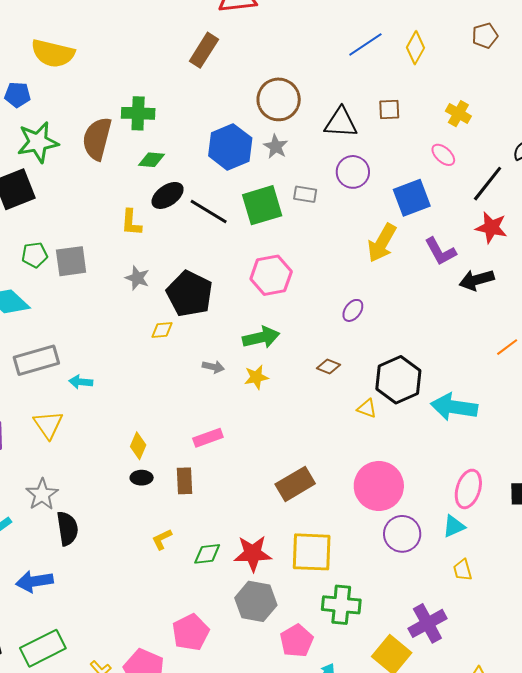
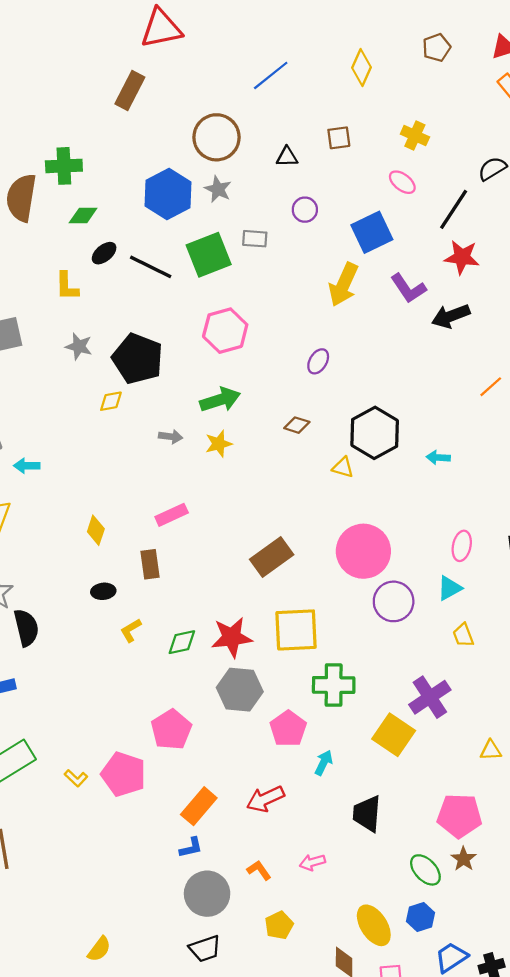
blue line: (365, 44) -> (271, 75), moved
black triangle: (341, 123) -> (287, 157), size x0.6
purple circle: (353, 172) -> (305, 210), size x0.7
black ellipse: (168, 195) -> (104, 253), size x0.7
cyan arrow: (454, 407) -> (438, 457), size x0.5
black ellipse: (142, 478) -> (103, 591), moved
pink ellipse: (468, 489) -> (462, 546), size x0.7

